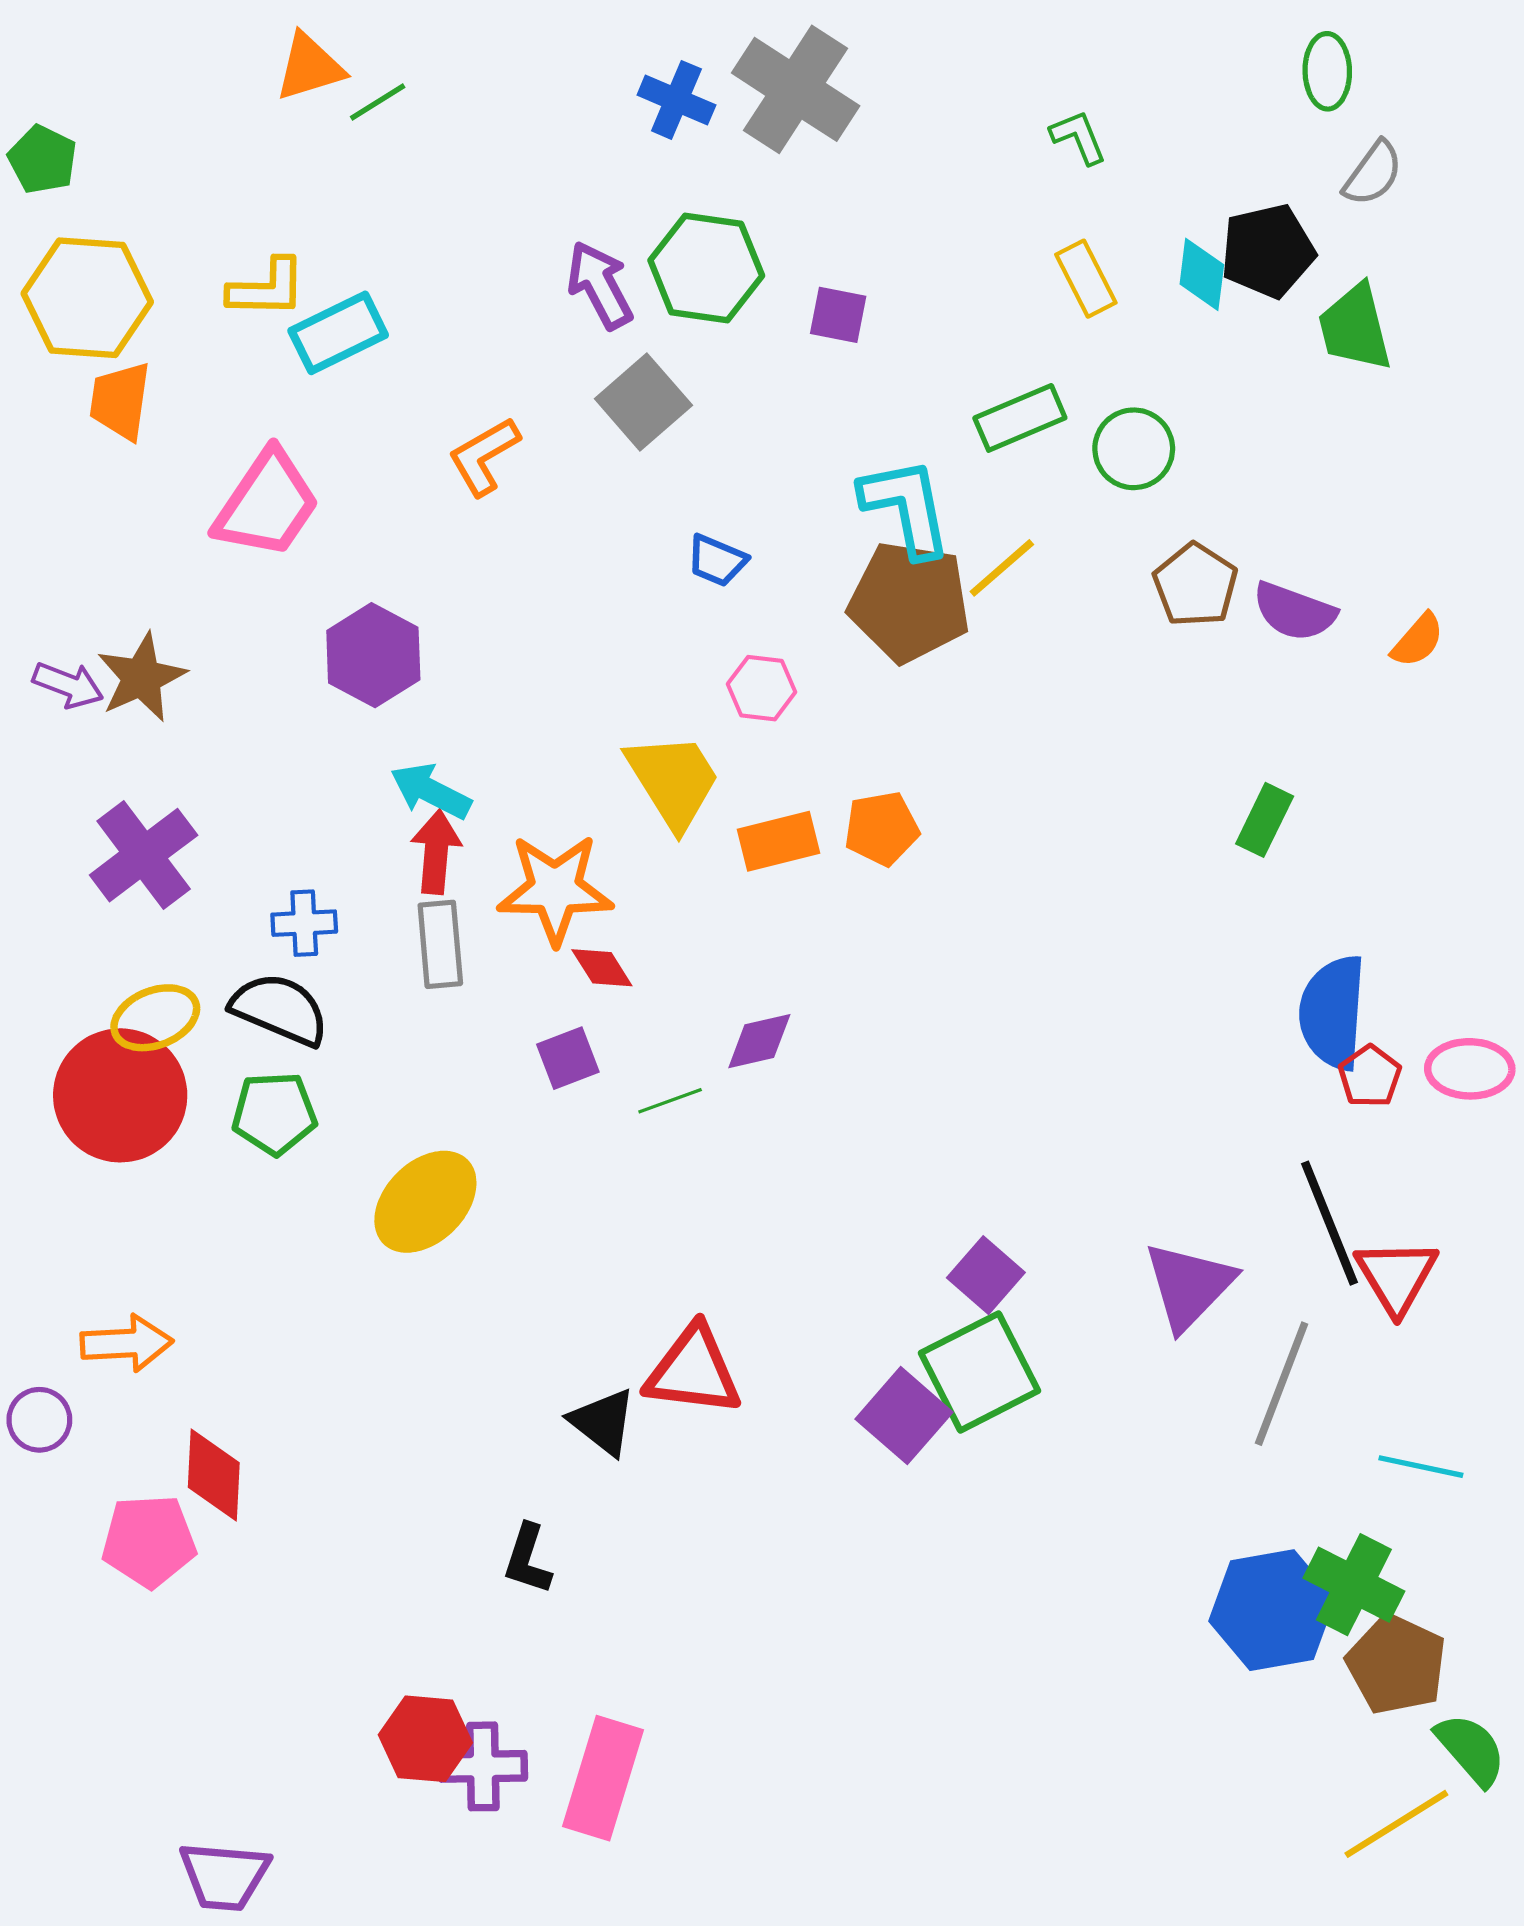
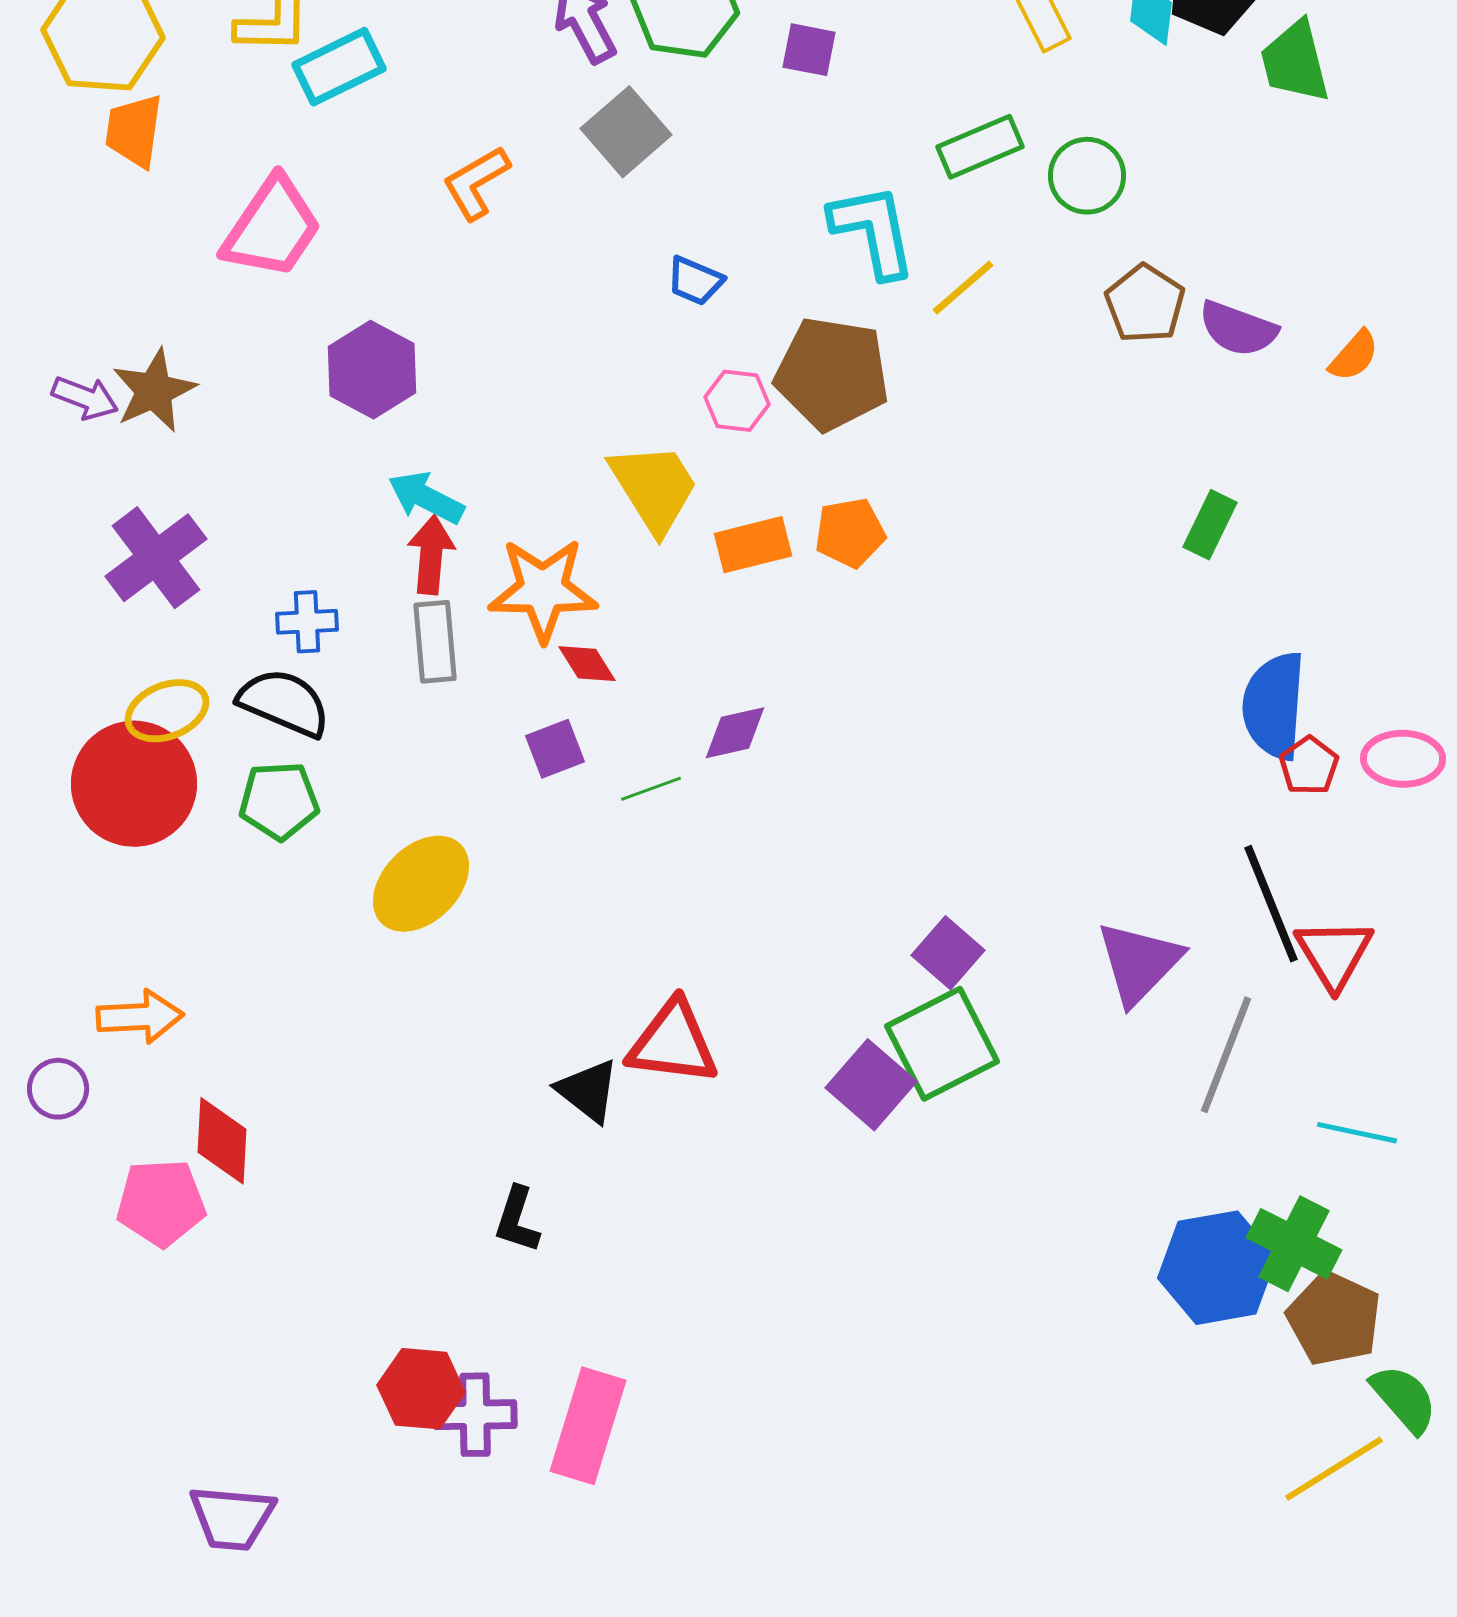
brown pentagon: (909, 602) -> (832, 374), moved

